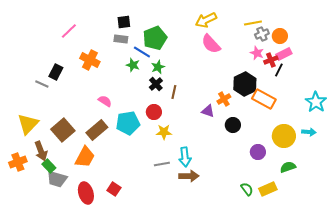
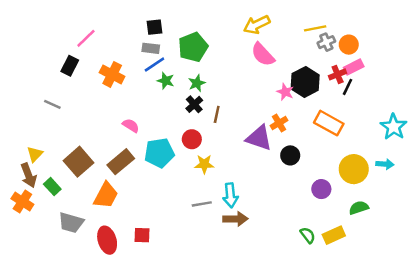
blue line: (142, 52) -> (154, 64), moved, turned -66
pink star: (257, 53) -> (285, 92), moved
black rectangle: (56, 72) -> (70, 66), moved
black hexagon: (245, 84) -> (305, 82), moved
purple triangle: (208, 111) -> (259, 138), size x1.6
yellow triangle: (28, 124) -> (35, 154), size x0.6
brown arrow: (41, 151) -> (29, 175), moved
orange cross: (18, 162) -> (22, 201), turned -36
green rectangle: (49, 166) -> (52, 187), moved
red square: (114, 189) -> (142, 235), turned -32

